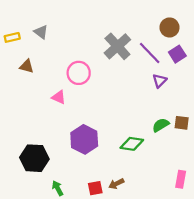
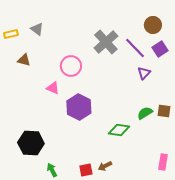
purple hexagon: (84, 139) -> (79, 107), moved

